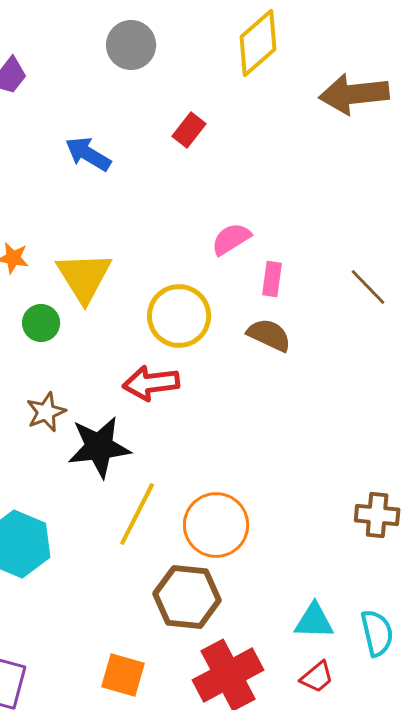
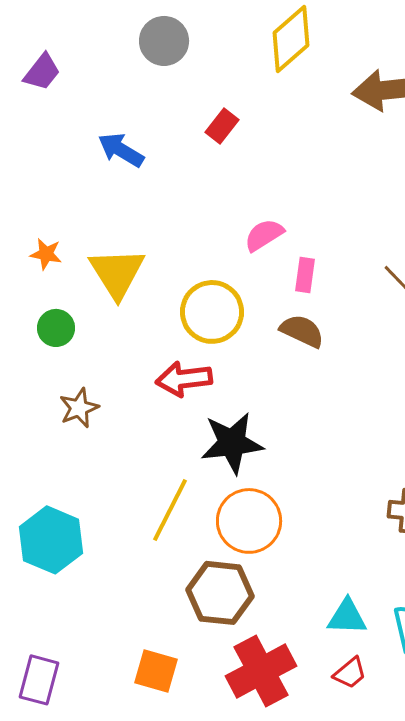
green circle: (41, 323) -> (56, 328), moved
black star: (99, 447) -> (232, 443), moved

